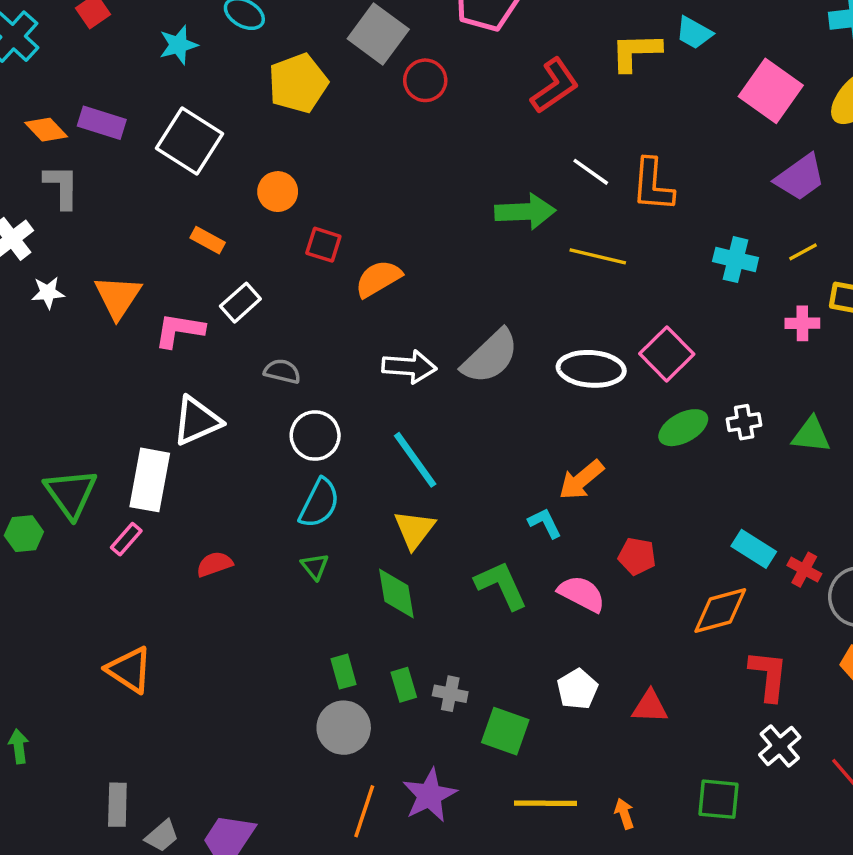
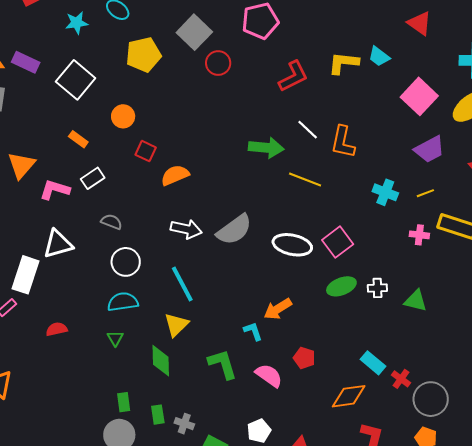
cyan semicircle: (319, 503) -> (123, 302), turned -132

